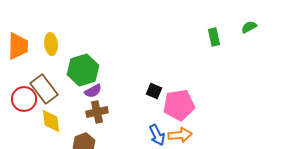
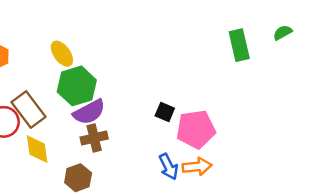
green rectangle: (214, 37) -> (239, 45), size x1.4
yellow ellipse: (51, 44) -> (62, 54), moved, turned -30
purple semicircle: (93, 91) -> (89, 112), size x1.5

